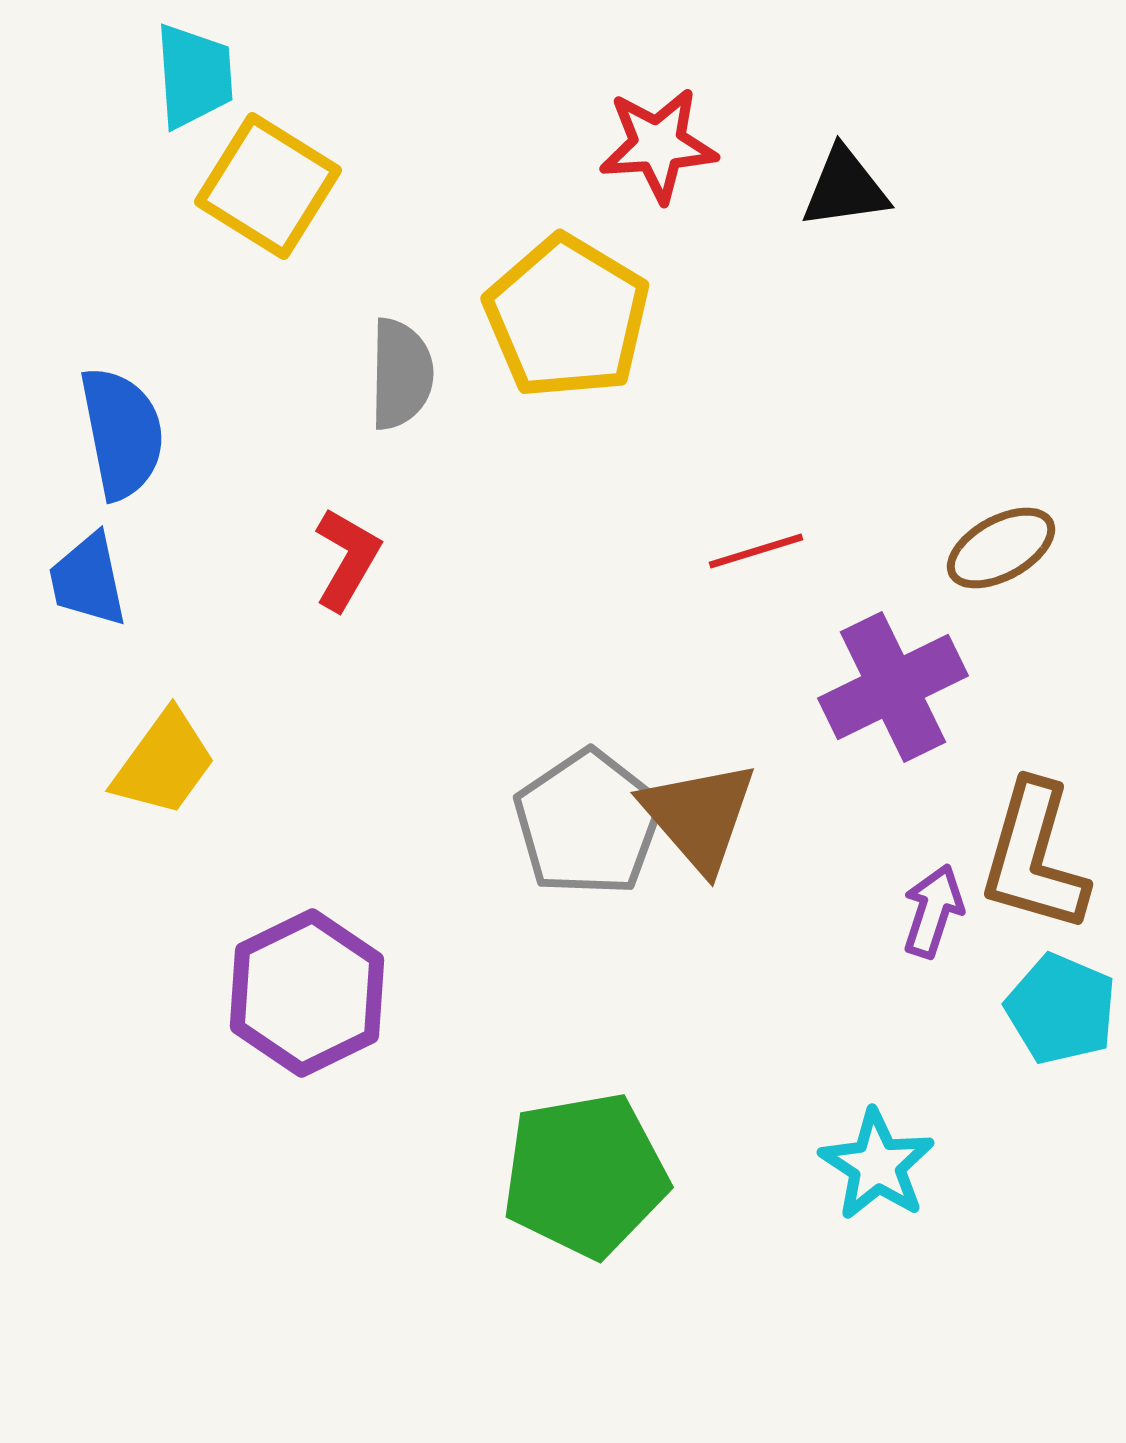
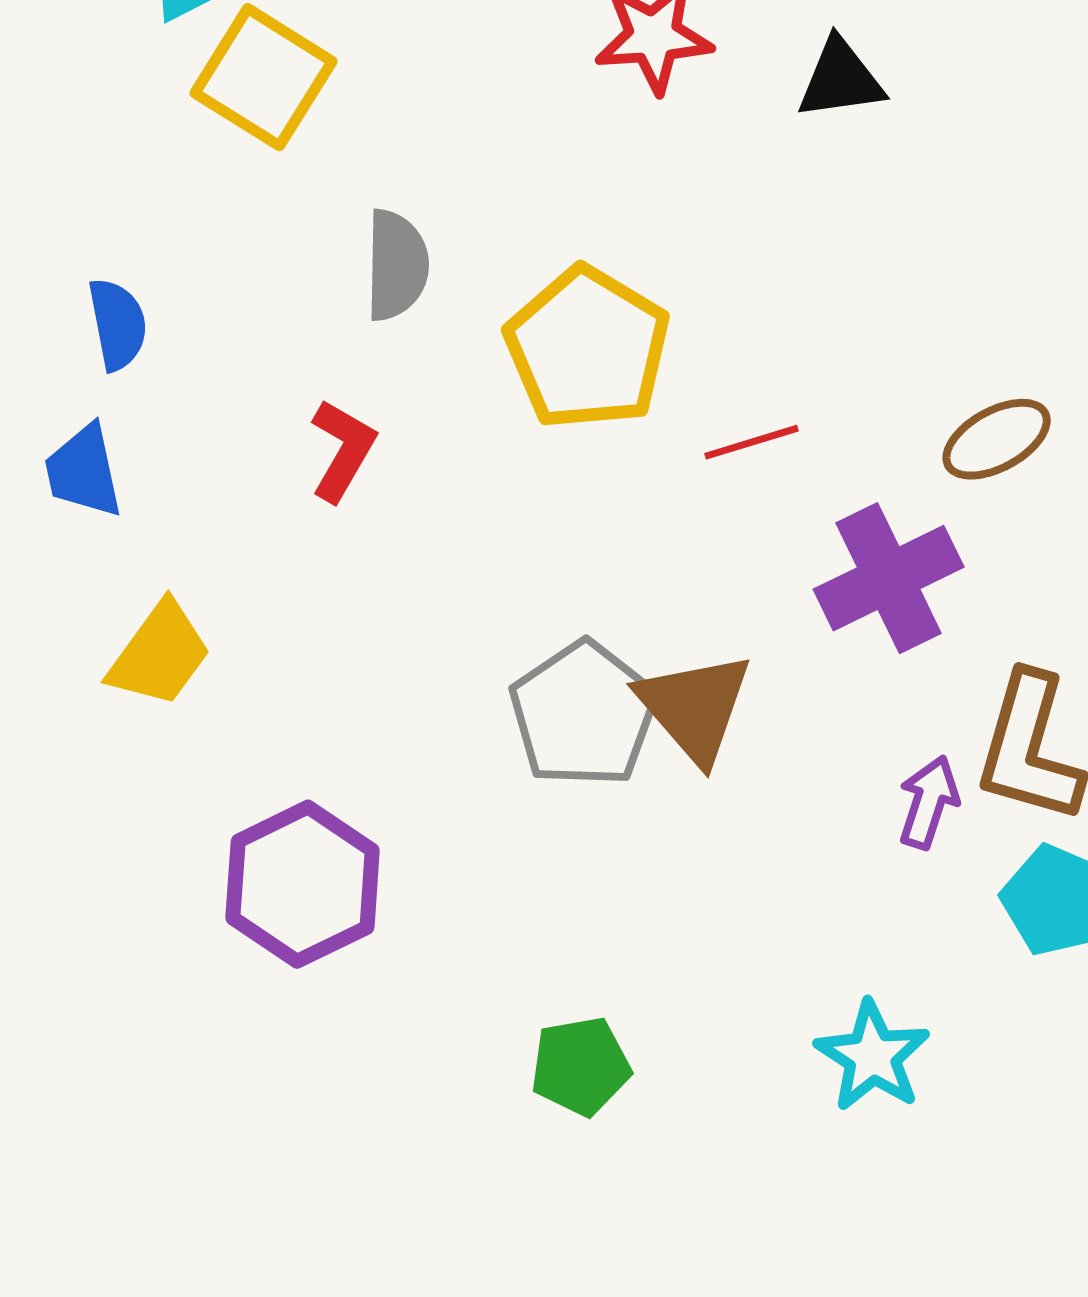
yellow pentagon: (567, 317) -> (588, 348), moved
blue semicircle: (122, 433) -> (118, 324), size x0.7
green pentagon: (585, 1175) -> (581, 1066), size x0.6

